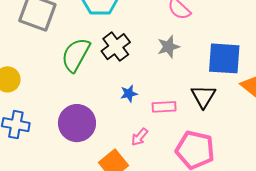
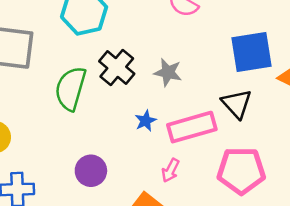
gray star: (168, 47) -> (168, 72), moved, turned -30
pink rectangle: (164, 107) -> (192, 127), size x1.6
purple circle: (77, 123) -> (91, 171), size x0.7

